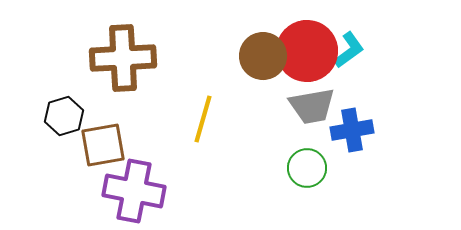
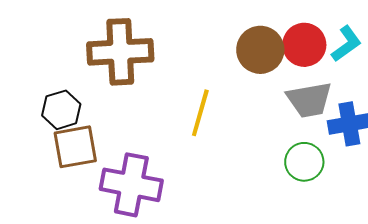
red circle: (307, 51) -> (304, 45), size x0.7
brown square: (103, 145) -> (75, 147), moved

